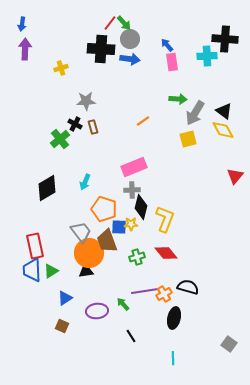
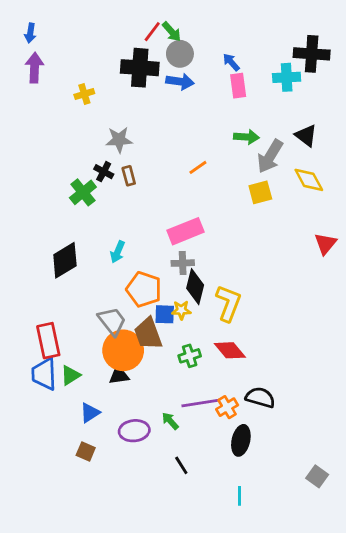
black triangle: (224, 111) -> (306, 136), moved

